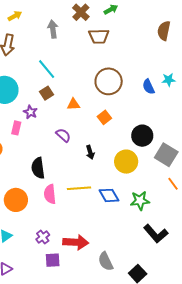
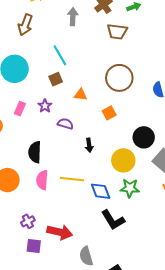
purple star: (30, 112) -> (45, 106), moved
purple semicircle: (63, 135) -> (65, 124), turned -35
green star: (140, 201) -> (130, 188), moved
black L-shape: (156, 234) -> (113, 220), moved

